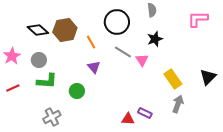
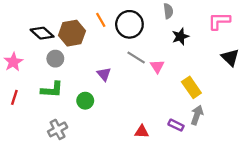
black star: (155, 39) -> (180, 36), moved
orange line: (91, 42) -> (101, 20), moved
gray circle: (39, 60) -> (55, 59), moved
black triangle: (208, 77) -> (230, 58), moved, turned -30
red line: (13, 88) -> (14, 97), turned -48
purple rectangle: (145, 113) -> (176, 125), moved

